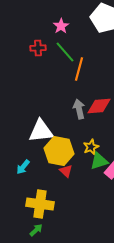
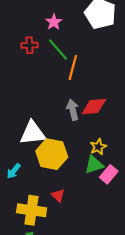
yellow star: (91, 147) -> (98, 147), moved
red triangle: (66, 171) -> (58, 195), moved

